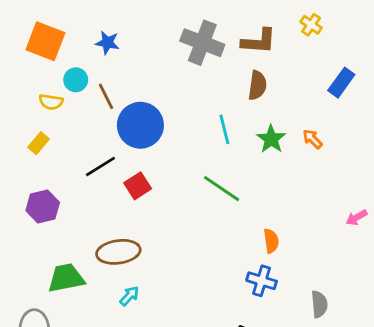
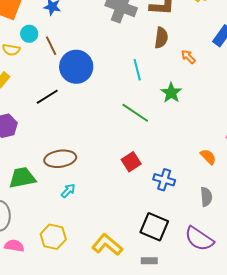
green star: (271, 139) -> (171, 93), moved
orange arrow: (312, 139) -> (188, 57), moved
red square: (138, 186) -> (131, 162), moved
orange semicircle: (271, 241) -> (208, 157), moved, turned -36

